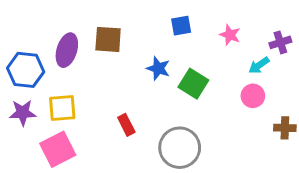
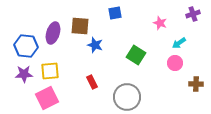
blue square: (181, 26) -> (115, 13), moved
purple cross: (280, 42) -> (193, 14), moved
blue star: (158, 68) -> (95, 45), moved

